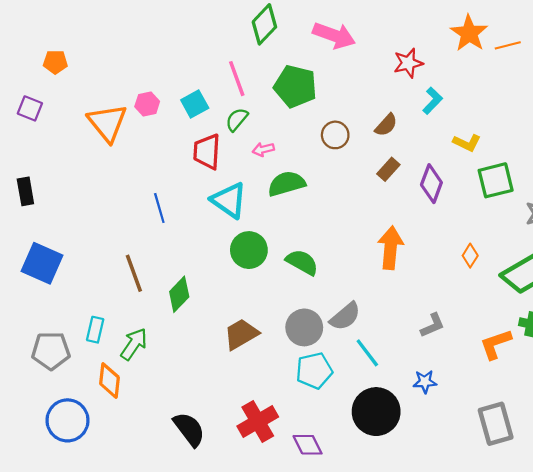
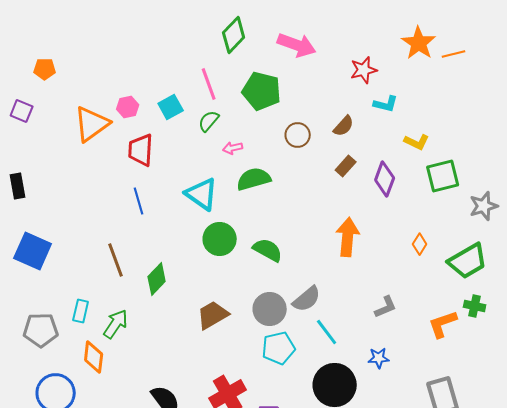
cyan L-shape: (433, 101) -> (386, 104), turned 60
orange triangle: (107, 123) -> (92, 124), turned 33
red trapezoid: (207, 152) -> (141, 150), moved

